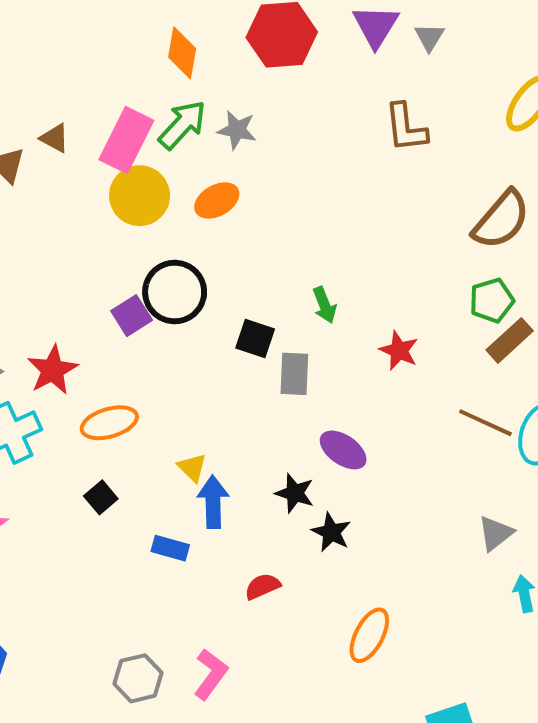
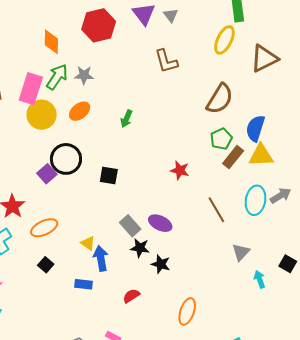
green arrow: (324, 305) -> (126, 119), moved, turned 54
gray rectangle: (294, 374) -> (130, 226), moved, turned -35
brown line: (485, 423) -> (216, 210), moved, turned 44

